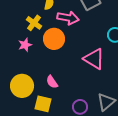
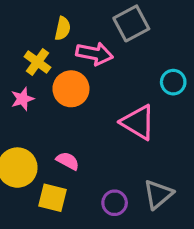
pink semicircle: (52, 82) -> (68, 161), turned 152

